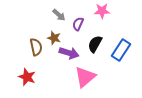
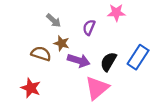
gray arrow: (59, 15) -> (54, 21), moved
black semicircle: (95, 44) -> (108, 62), moved
brown semicircle: (36, 47) -> (41, 54), turned -60

